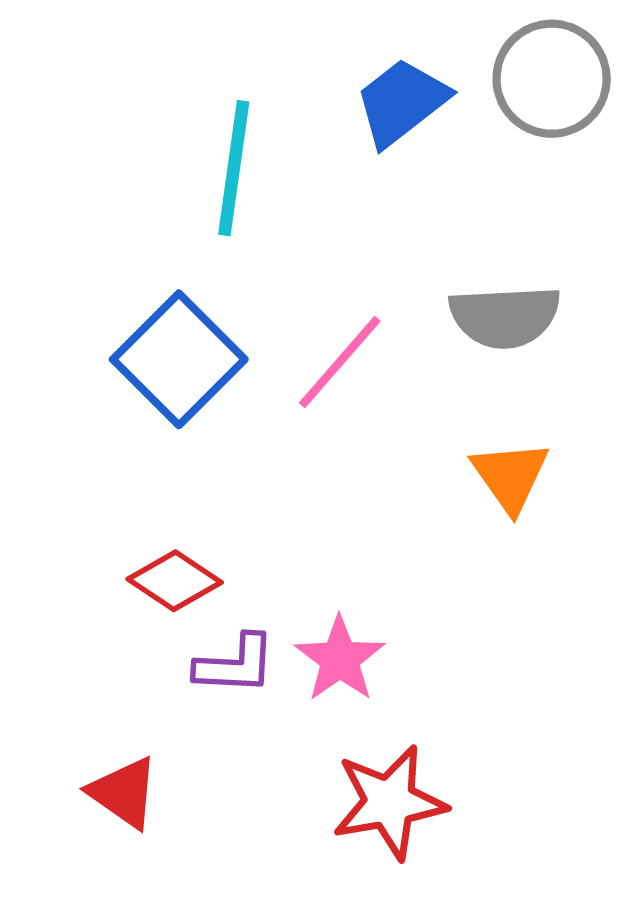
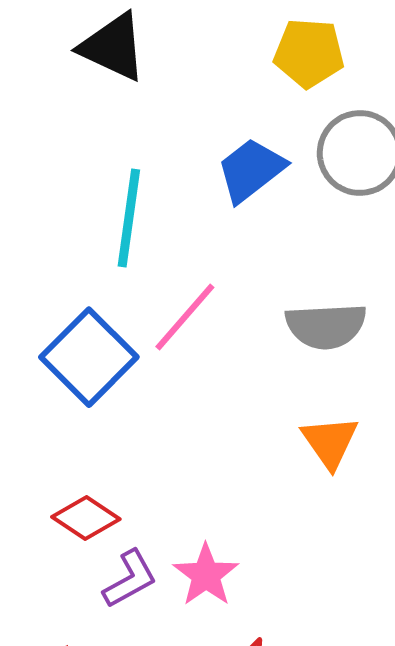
pink line: (340, 362) -> (185, 317), moved
purple L-shape: (235, 665) -> (130, 579), turned -32

